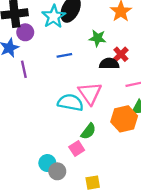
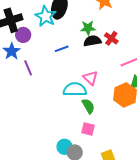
black semicircle: (109, 64) -> (92, 41), moved
pink triangle: (90, 93) -> (90, 78), size x0.7
green semicircle: (88, 131) -> (88, 106), moved, turned -56
pink square: (77, 149) -> (88, 129), turned -32

